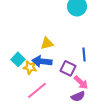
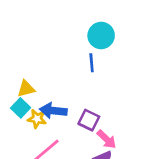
yellow triangle: (47, 43) -> (26, 89), moved
blue line: (84, 54) -> (92, 63), moved

